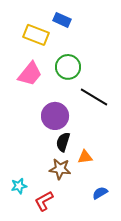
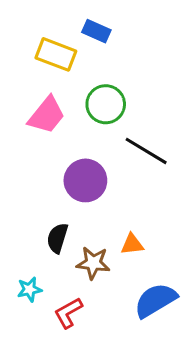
black semicircle: (63, 142) -> (57, 238), moved
blue semicircle: (100, 193) -> (155, 300), size x1.8

